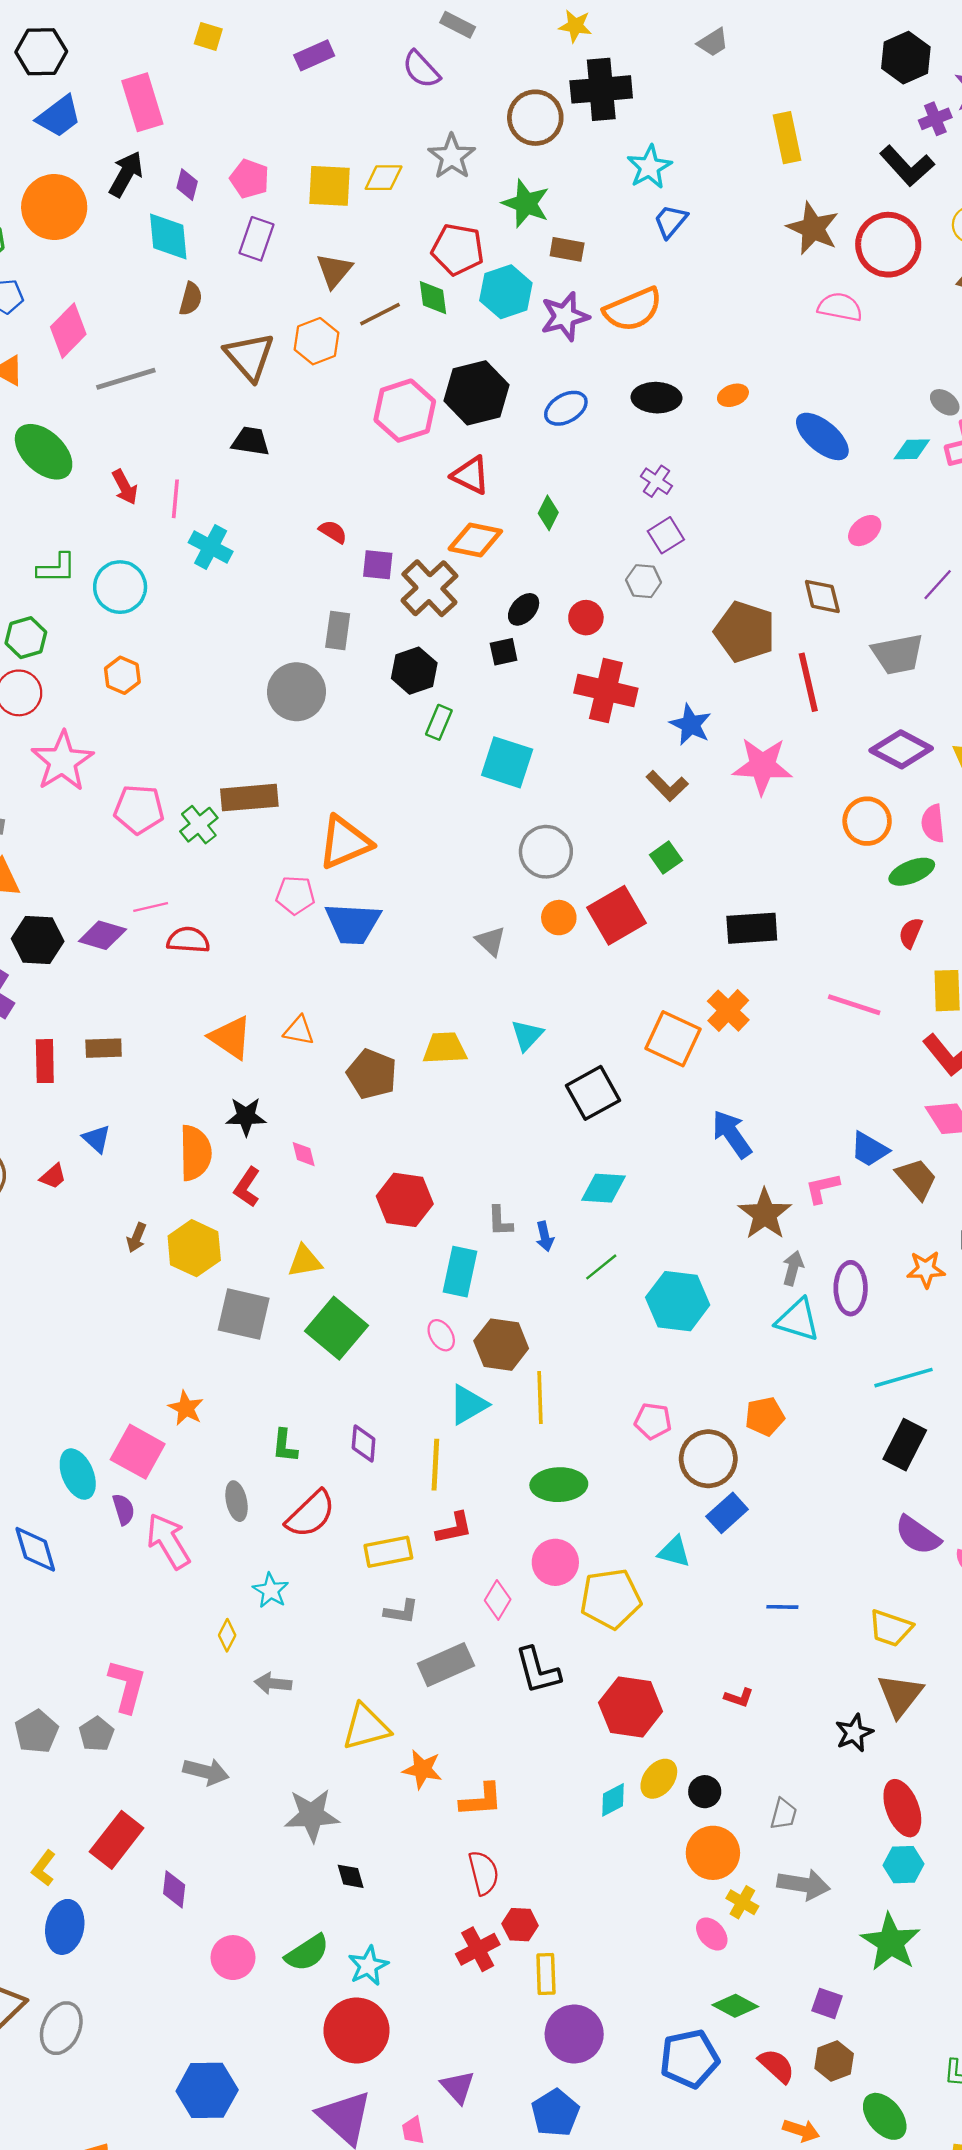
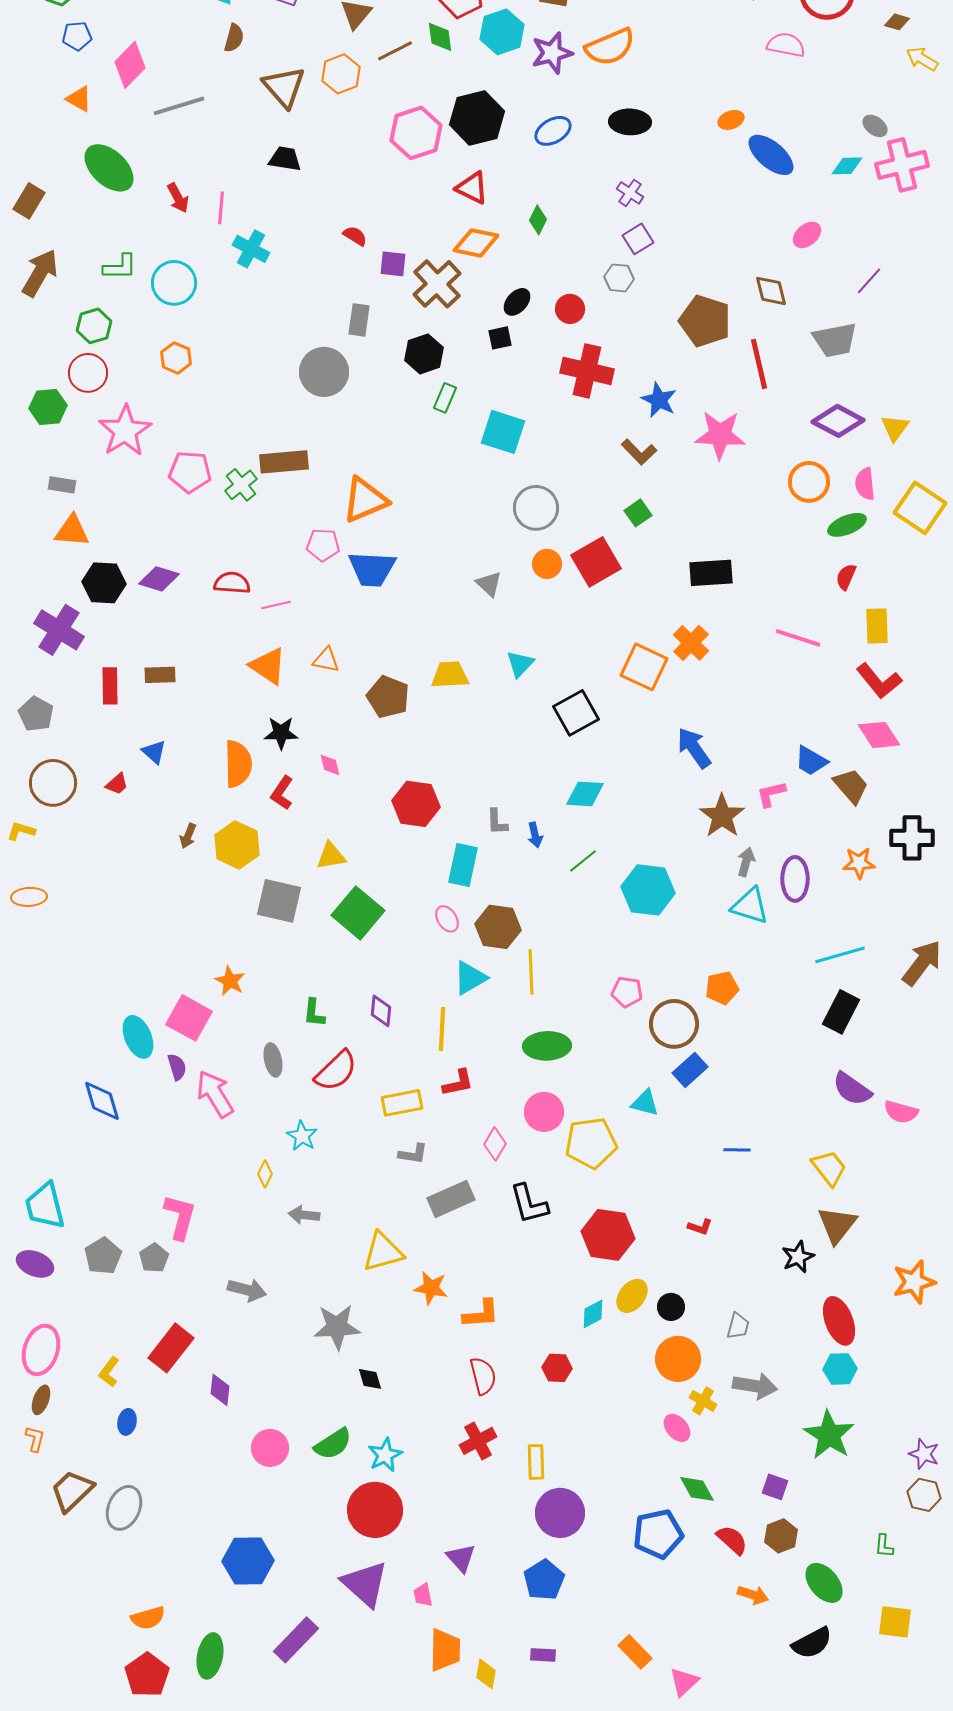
orange ellipse: (733, 395) -> (731, 120), moved
pink line: (151, 907) -> (276, 605), moved
yellow trapezoid: (891, 1628) -> (829, 1168), turned -147
red hexagon: (520, 1925) -> (557, 1368), moved
blue ellipse: (65, 1927) -> (127, 1422), size x0.6
green diamond: (735, 2006) -> (697, 1489), turned 33

